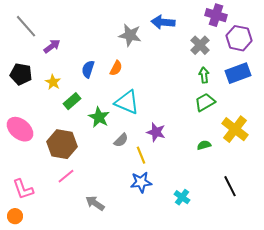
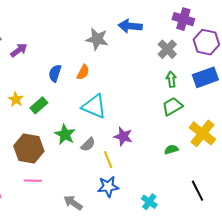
yellow star: (53, 82) -> (16, 99), moved
green star: (99, 117) -> (65, 134), moved
pink line: (66, 176) -> (33, 181), turned 42
gray arrow: (95, 203) -> (73, 203), moved

